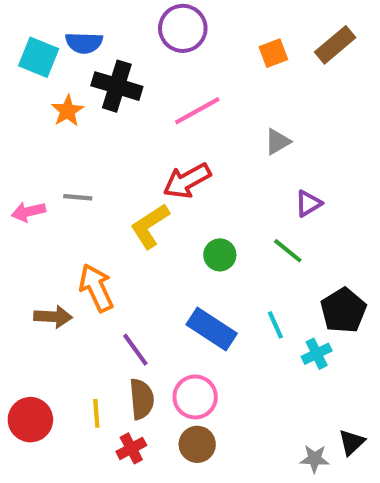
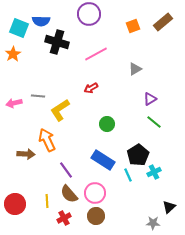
orange star: (67, 111) -> (13, 54), moved
red arrow: (187, 181) -> (91, 88), size x0.6
yellow L-shape: (150, 226) -> (60, 110), moved
green line: (288, 251) -> (154, 122), moved
black pentagon: (343, 310) -> (138, 155), moved
cyan line: (275, 325) -> (128, 175), moved
brown semicircle: (142, 399) -> (69, 194), turned 144
black triangle: (352, 442) -> (169, 207), moved

